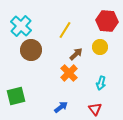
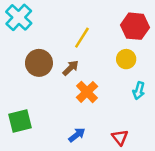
cyan cross: (21, 26) -> (19, 17), moved
brown arrow: (76, 54) -> (71, 68), moved
cyan arrow: (101, 83) -> (139, 91), moved

